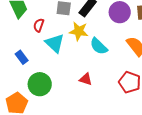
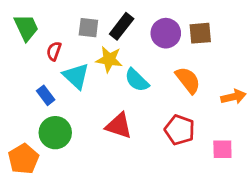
blue rectangle: (22, 57) -> (46, 95), moved
red triangle: (86, 79) -> (119, 126), size x1.5

